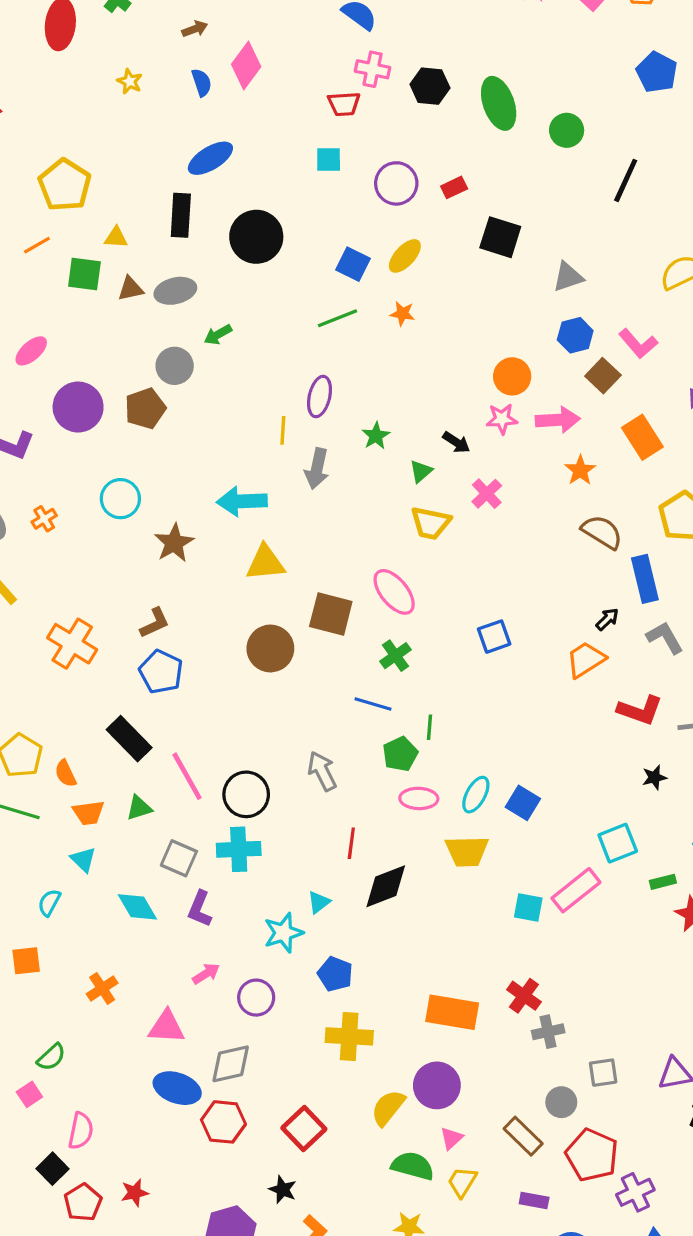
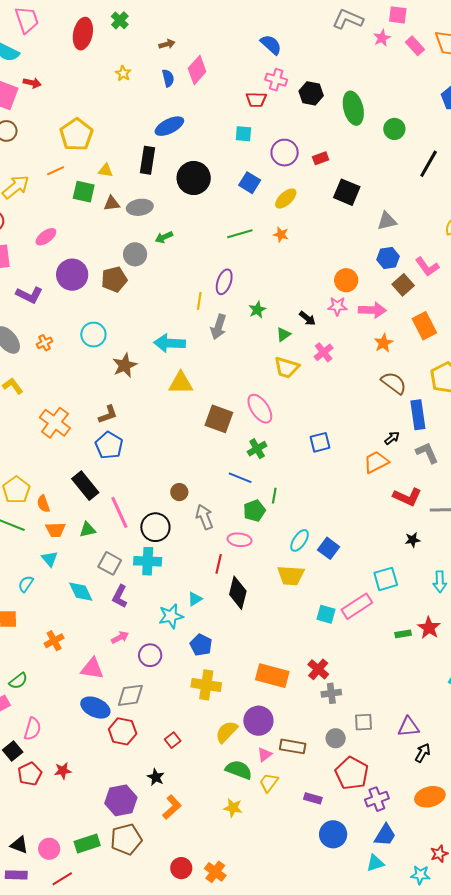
blue square: (353, 264) -> (250, 183), moved
brown circle: (270, 648) -> (179, 492), moved, size x0.6
pink ellipse: (419, 798) -> (240, 540), moved
green rectangle: (663, 882) -> (403, 634), moved
black diamond: (386, 886) -> (238, 593), turned -60
red square: (304, 1129) -> (173, 740), size x0.6
brown rectangle: (523, 1136) -> (293, 746), moved, turned -40

